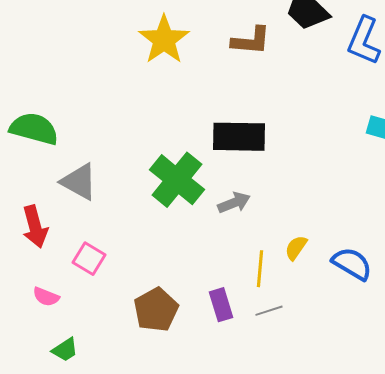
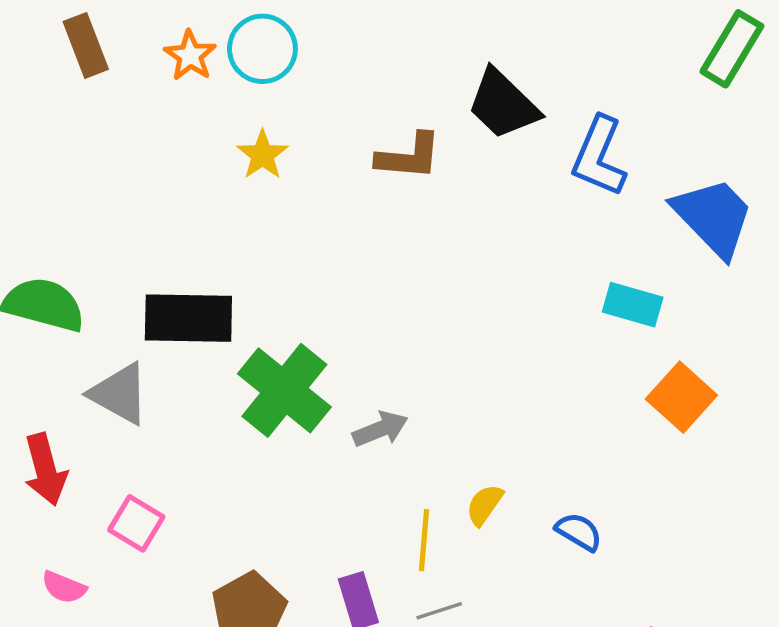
yellow star: (164, 40) -> (262, 155), size x0.6
black rectangle: (239, 137) -> (188, 318), moved
blue semicircle: (352, 264) -> (579, 532), size x0.7

